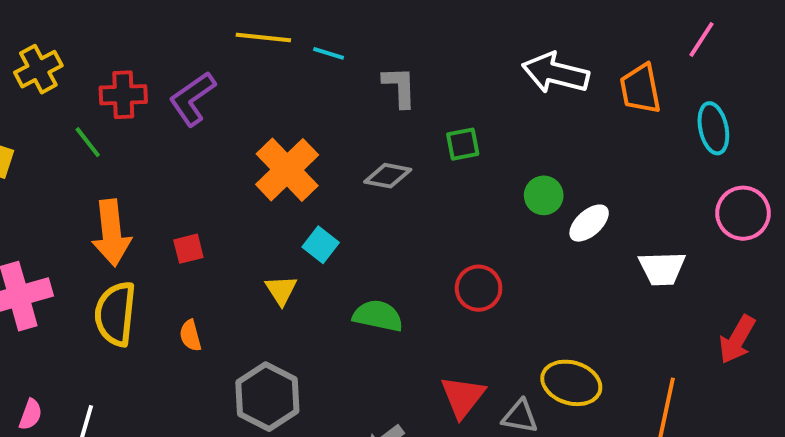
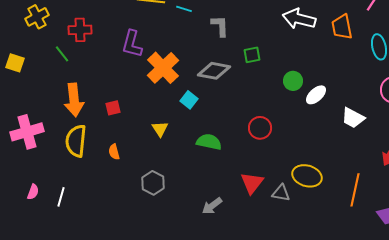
purple L-shape: (192, 99) -> (132, 44), moved, turned -40
gray diamond: (388, 176) -> (214, 71), size x1.4
cyan square: (321, 245) -> (189, 100), moved
white trapezoid: (662, 268) -> (353, 118), turned 30
gray hexagon: (267, 397) -> (153, 183), size x0.7

